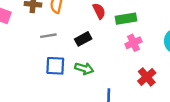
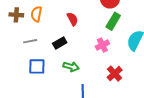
green rectangle: (126, 19) -> (113, 21), moved, turned -48
green arrow: (84, 69) -> (71, 67), moved

